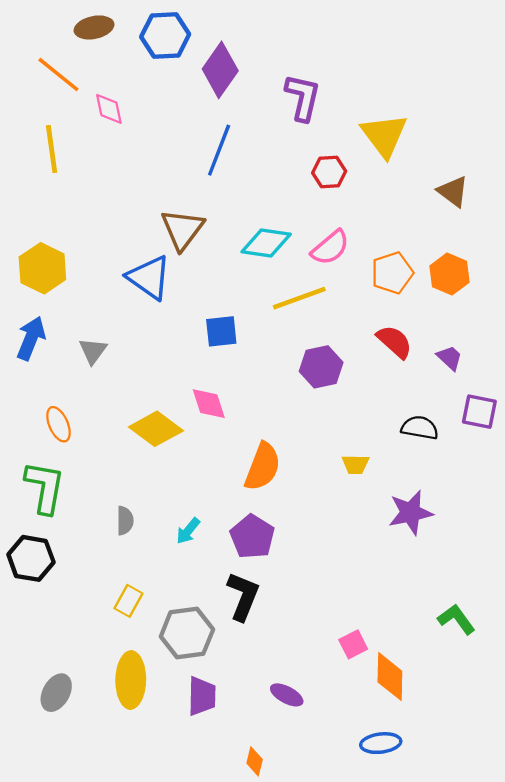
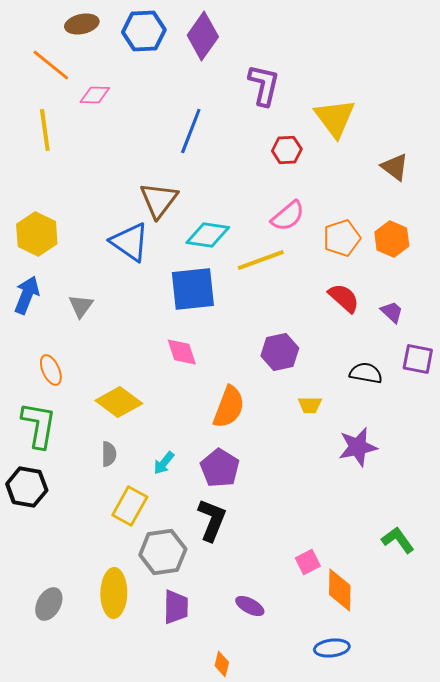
purple diamond: (220, 70) -> (203, 36), moved
pink diamond: (109, 109) -> (95, 95), turned -76
cyan diamond: (266, 243) -> (208, 235), moved
blue square: (221, 331) -> (193, 289), size x1.6
purple hexagon: (321, 367) -> (280, 352), moved
yellow diamond: (156, 429) -> (119, 402), moved
yellow rectangle: (128, 601) -> (130, 506), moved, size x1.4

